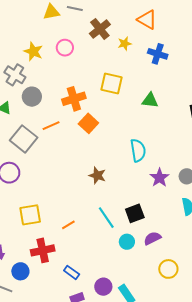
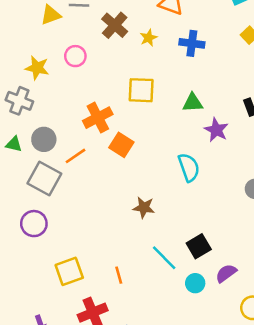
gray circle: (32, 97) -> (44, 139), moved
purple star: (159, 178) -> (216, 130), moved
orange line: (68, 225) -> (119, 275), turned -64

